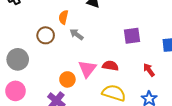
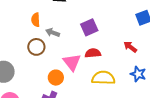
brown circle: (46, 35) -> (36, 47), moved
purple square: (132, 36) -> (89, 27), moved

